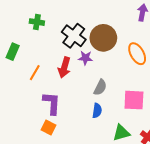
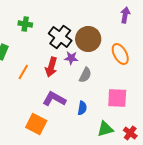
gray semicircle: (100, 87) -> (85, 75), moved
purple L-shape: (52, 103) -> (54, 99), moved, turned -65
orange square: (49, 128) -> (36, 124), size x1.5

